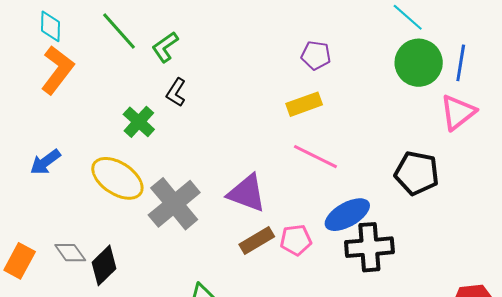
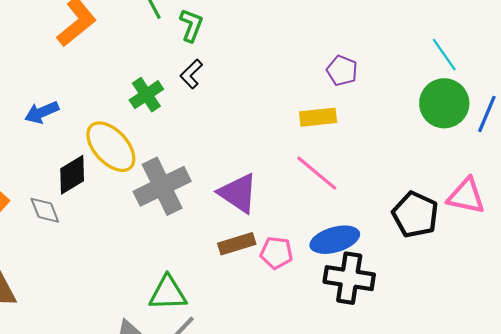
green L-shape: (165, 47) -> (191, 25), turned 132
pink triangle: (458, 112) -> (466, 196), moved, turned 36
black diamond: (104, 265) -> (72, 175), moved

